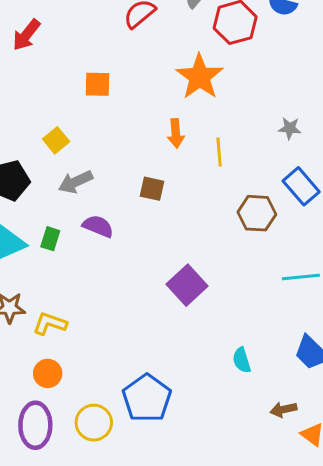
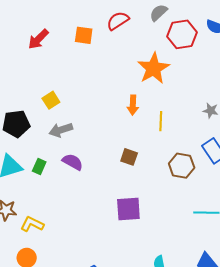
red arrow: (26, 35) -> (38, 39), moved
orange square: (97, 84) -> (84, 35), moved
brown square: (152, 189) -> (129, 157), moved
purple square: (187, 285) -> (128, 209), turned 32

